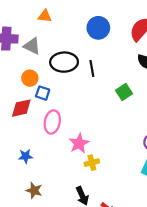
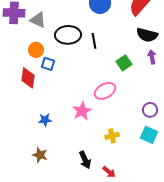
red diamond: (21, 108) -> (28, 78), turned -70
pink ellipse: (52, 122) -> (105, 91), moved, turned 50
blue star: (26, 156) -> (45, 120), moved
yellow cross: (92, 163) -> (112, 136), moved

